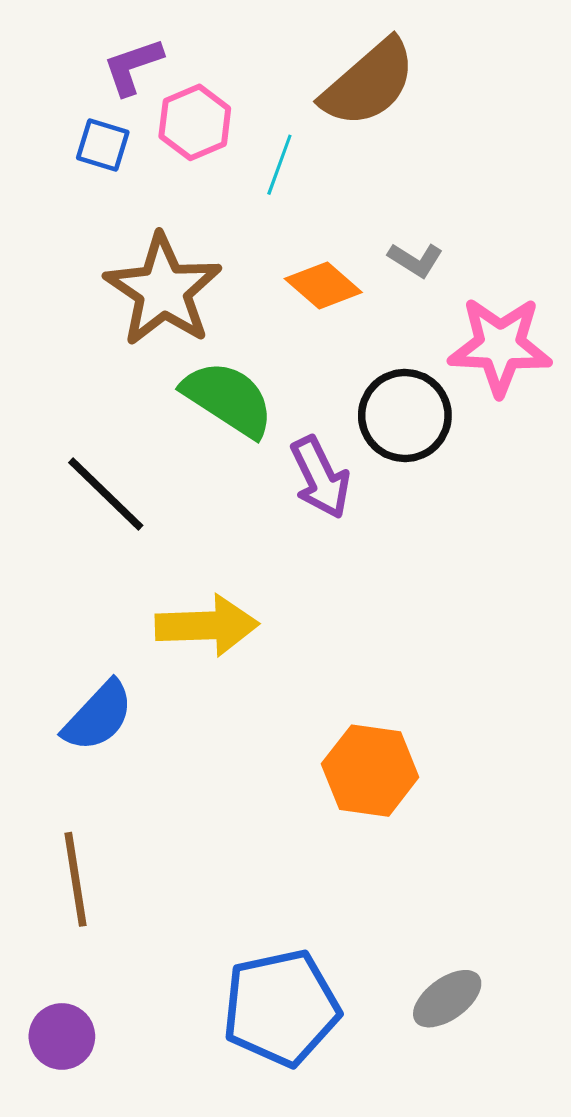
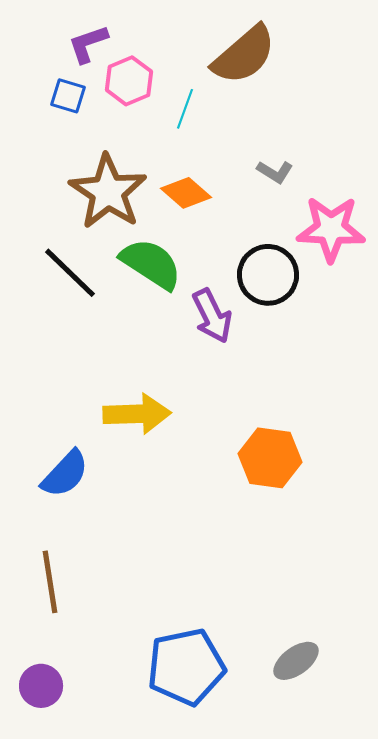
orange diamond: (323, 286) -> (186, 193), moved
black line: (106, 494) -> (70, 273), moved
orange hexagon: (370, 771) -> (270, 458), moved

